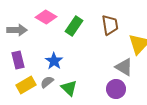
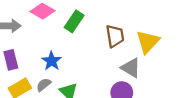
brown trapezoid: (110, 25) -> (115, 36), moved

